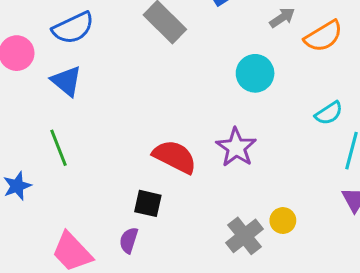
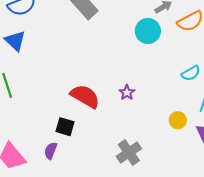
cyan circle: (255, 73) -> (148, 31), moved
purple star: (236, 147) -> (127, 92), size x0.6
yellow circle: (283, 221) -> (178, 120), moved

